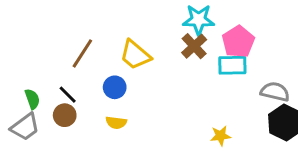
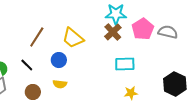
cyan rectangle: (232, 65) -> (125, 64), moved
gray semicircle: (275, 92) -> (168, 32), moved
brown circle: (65, 115) -> (33, 92), moved

